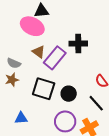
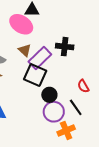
black square: (44, 89) -> (35, 75), moved
purple circle: (65, 121) -> (54, 112), moved

